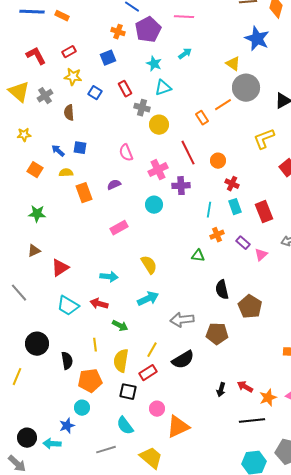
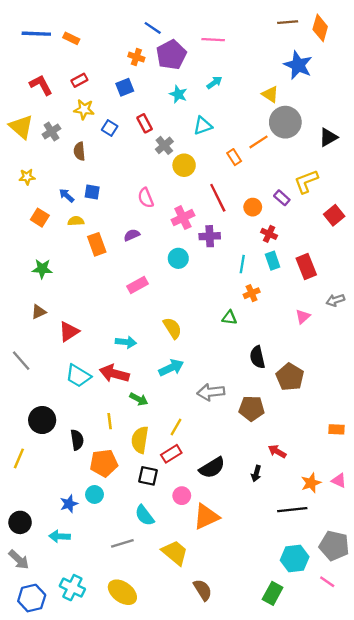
cyan triangle: (163, 88) -> (203, 126), moved
gray cross: (142, 108) -> (164, 145), turned 35
purple rectangle: (243, 243) -> (282, 198), moved
red arrow: (99, 304) -> (114, 373), size x1.4
black semicircle: (183, 360) -> (212, 468), moved
red arrow: (245, 387) -> (277, 451), moved
blue star: (67, 426) -> (69, 504), moved
black circle: (27, 438) -> (20, 522), moved

